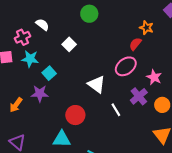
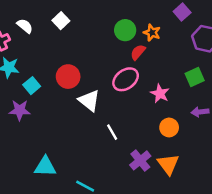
green circle: (89, 14) -> (125, 30), moved
white square: (69, 44) -> (61, 21), moved
purple cross: (139, 96) -> (140, 160), moved
red circle: (75, 115) -> (68, 77), moved

